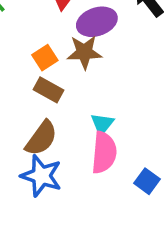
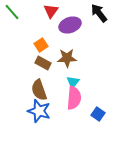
brown star: (84, 52) -> (67, 58), moved
brown semicircle: (41, 138) -> (39, 90), turned 125

